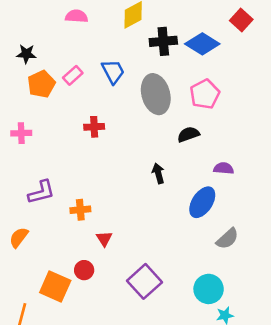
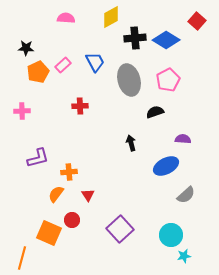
blue ellipse: (202, 202) -> (166, 166), turned 30
orange semicircle: (19, 237) -> (56, 194), moved

